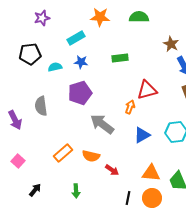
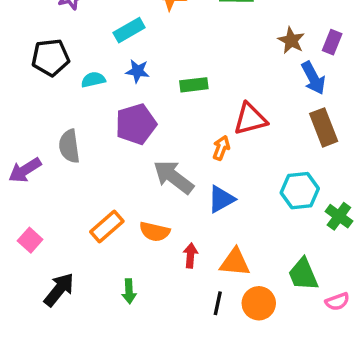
green rectangle: (120, 58) -> (194, 85), moved
purple arrow: (15, 120) -> (25, 170), turned 84
blue triangle: (142, 135) -> (221, 199), moved
red arrow: (112, 170) -> (190, 255), turned -120
orange triangle: (151, 173) -> (235, 262), moved
black arrow: (35, 190) -> (59, 290), size x1.5

